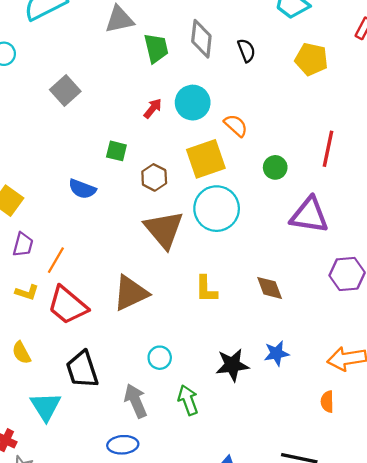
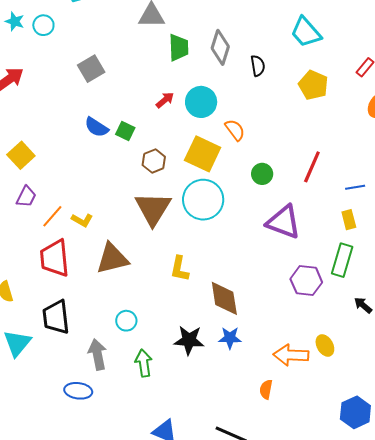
yellow square: (206, 159) -> (203, 154), turned 33
blue semicircle: (82, 189) -> (97, 127), moved
brown diamond: (270, 288) -> (224, 298), moved, size x1.4
yellow L-shape: (27, 292) -> (82, 220), moved
red trapezoid: (68, 305) -> (55, 258), turned 33

